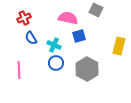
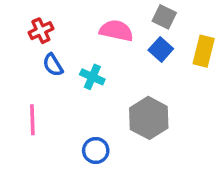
blue square: (79, 36) -> (161, 49), moved, turned -32
yellow rectangle: (119, 46) -> (204, 51), moved
blue circle: (56, 63) -> (96, 151), moved

